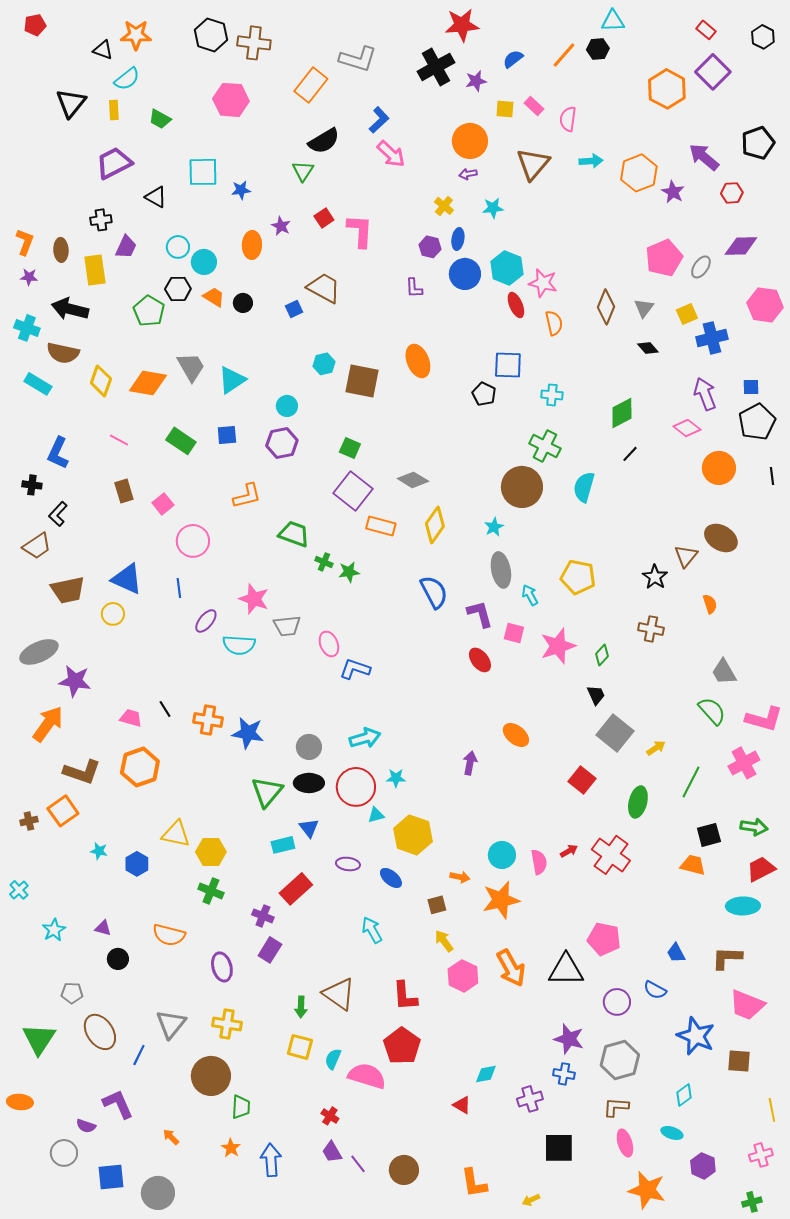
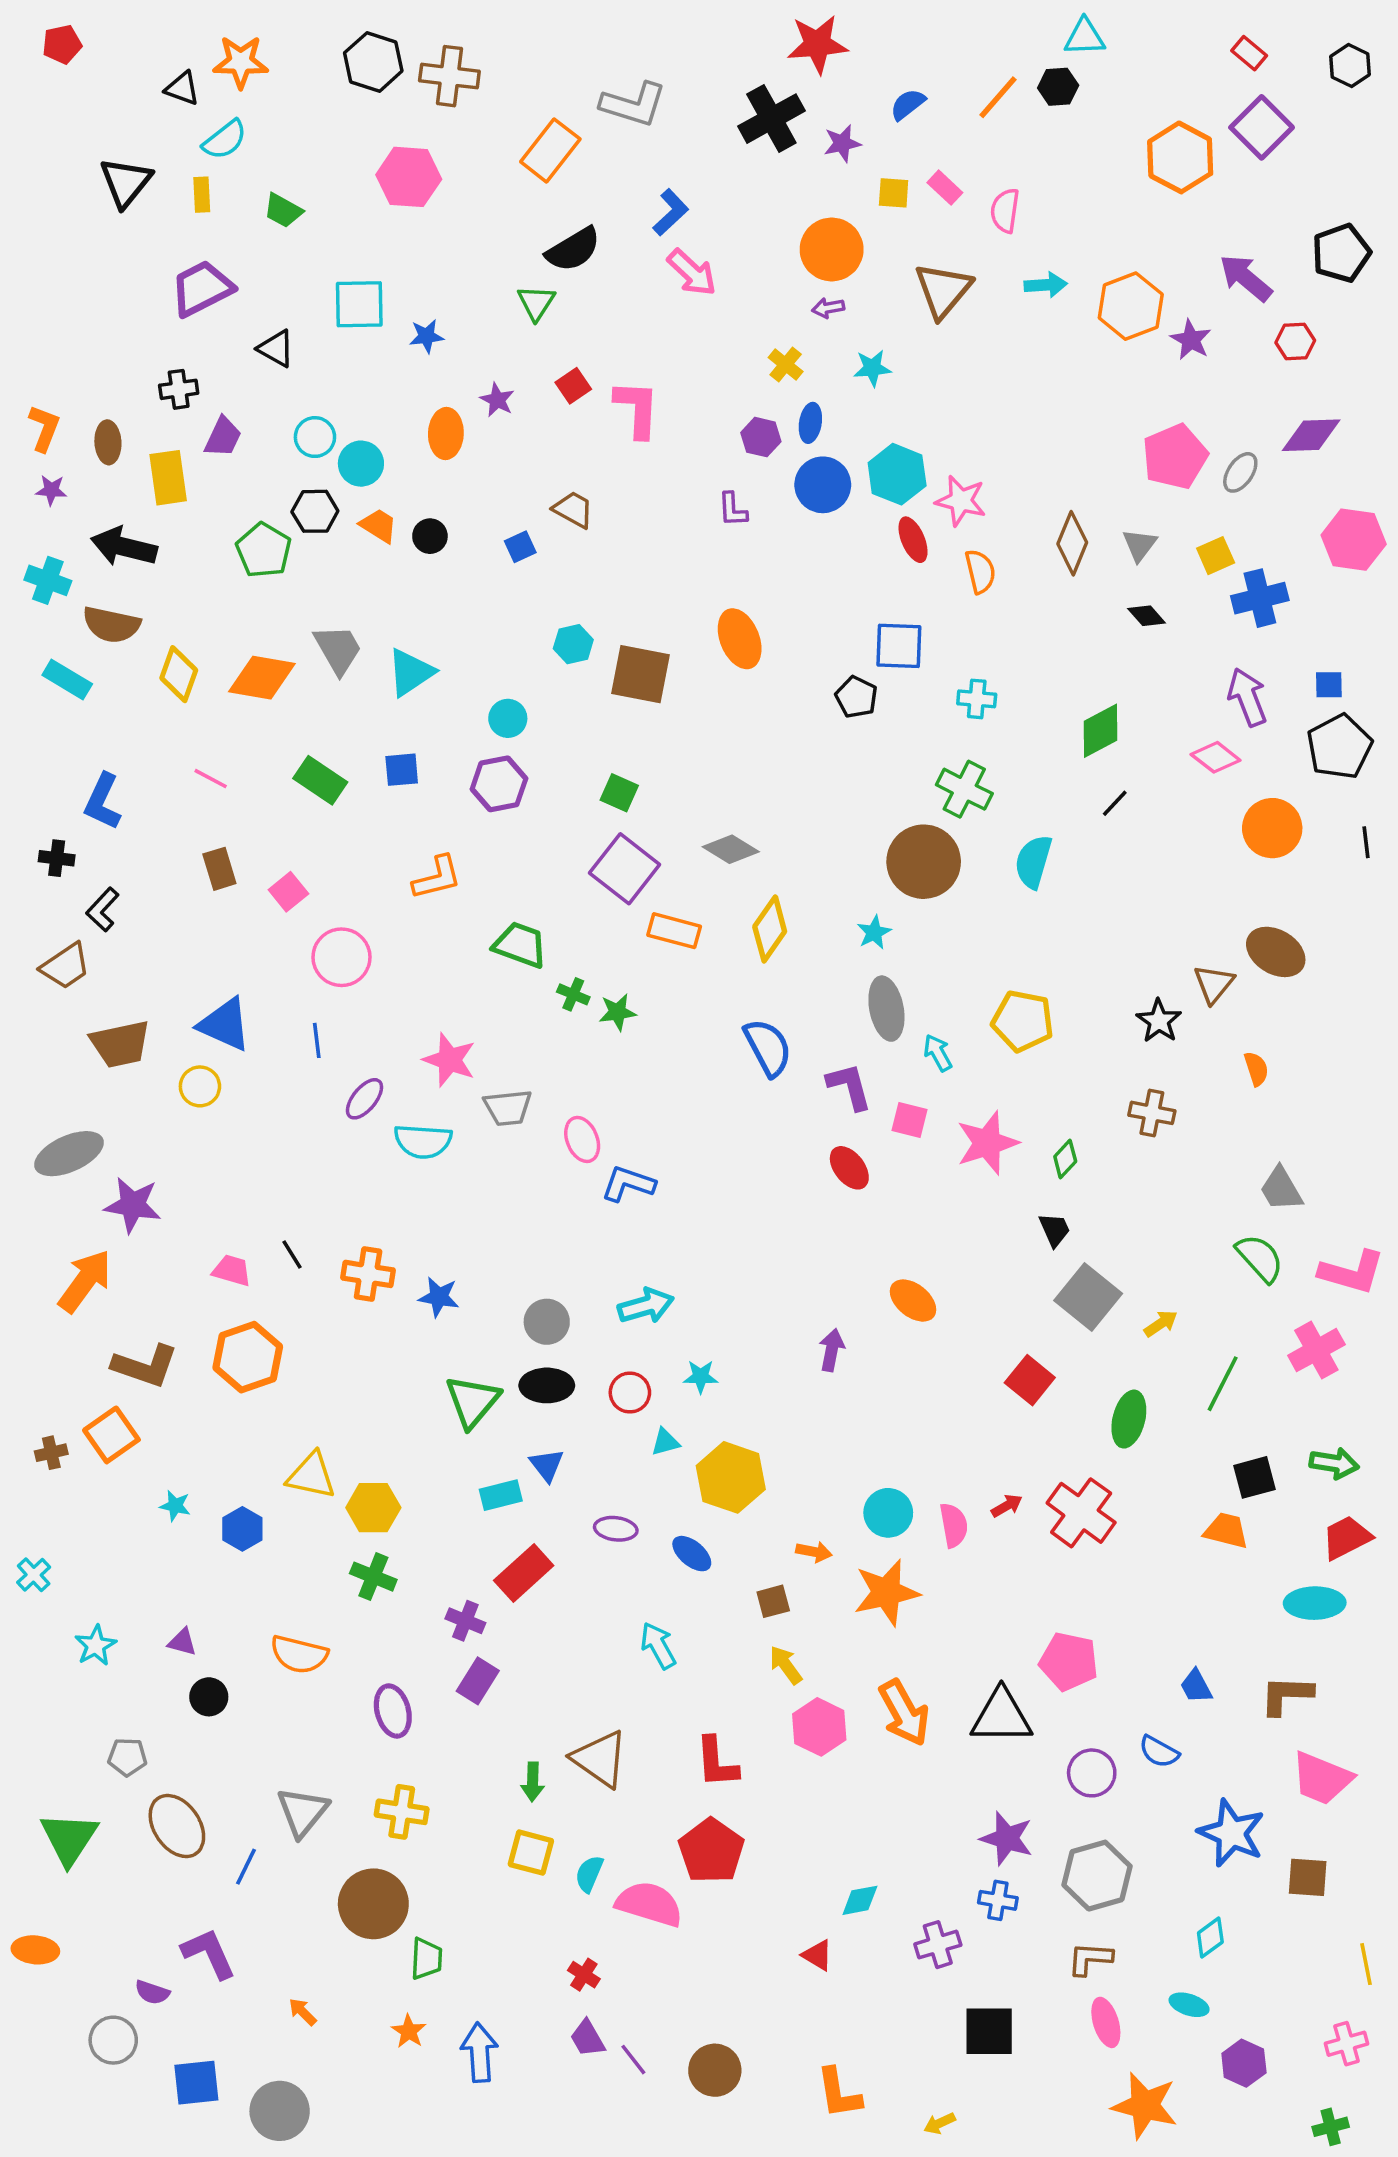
brown trapezoid: (324, 288) -> (573, 510), size x0.7
blue star: (248, 733) -> (439, 1297), size x0.7
red circle: (356, 787) -> (630, 1393), size x0.6

